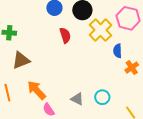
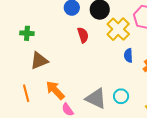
blue semicircle: (118, 51) -> (128, 55), moved
gray triangle: (77, 99) -> (96, 98), size x1.6

